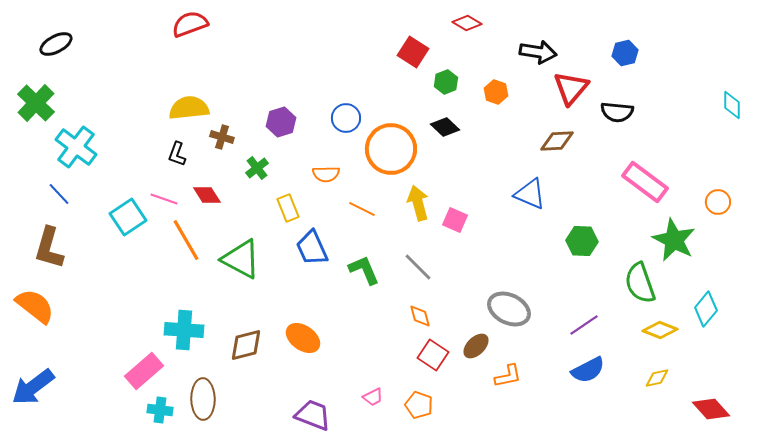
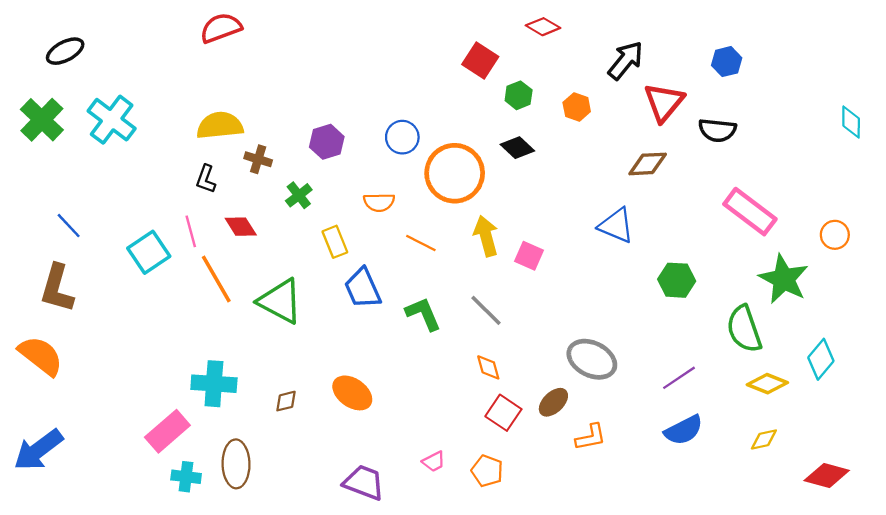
black arrow: (538, 52) -> (626, 60), turned -60
cyan cross: (76, 147) -> (112, 120), moved
pink line: (164, 199) -> (191, 231), turned 56
brown diamond: (246, 345) -> (286, 401), size x0.6
red diamond: (711, 409) -> (827, 476), turned -33

